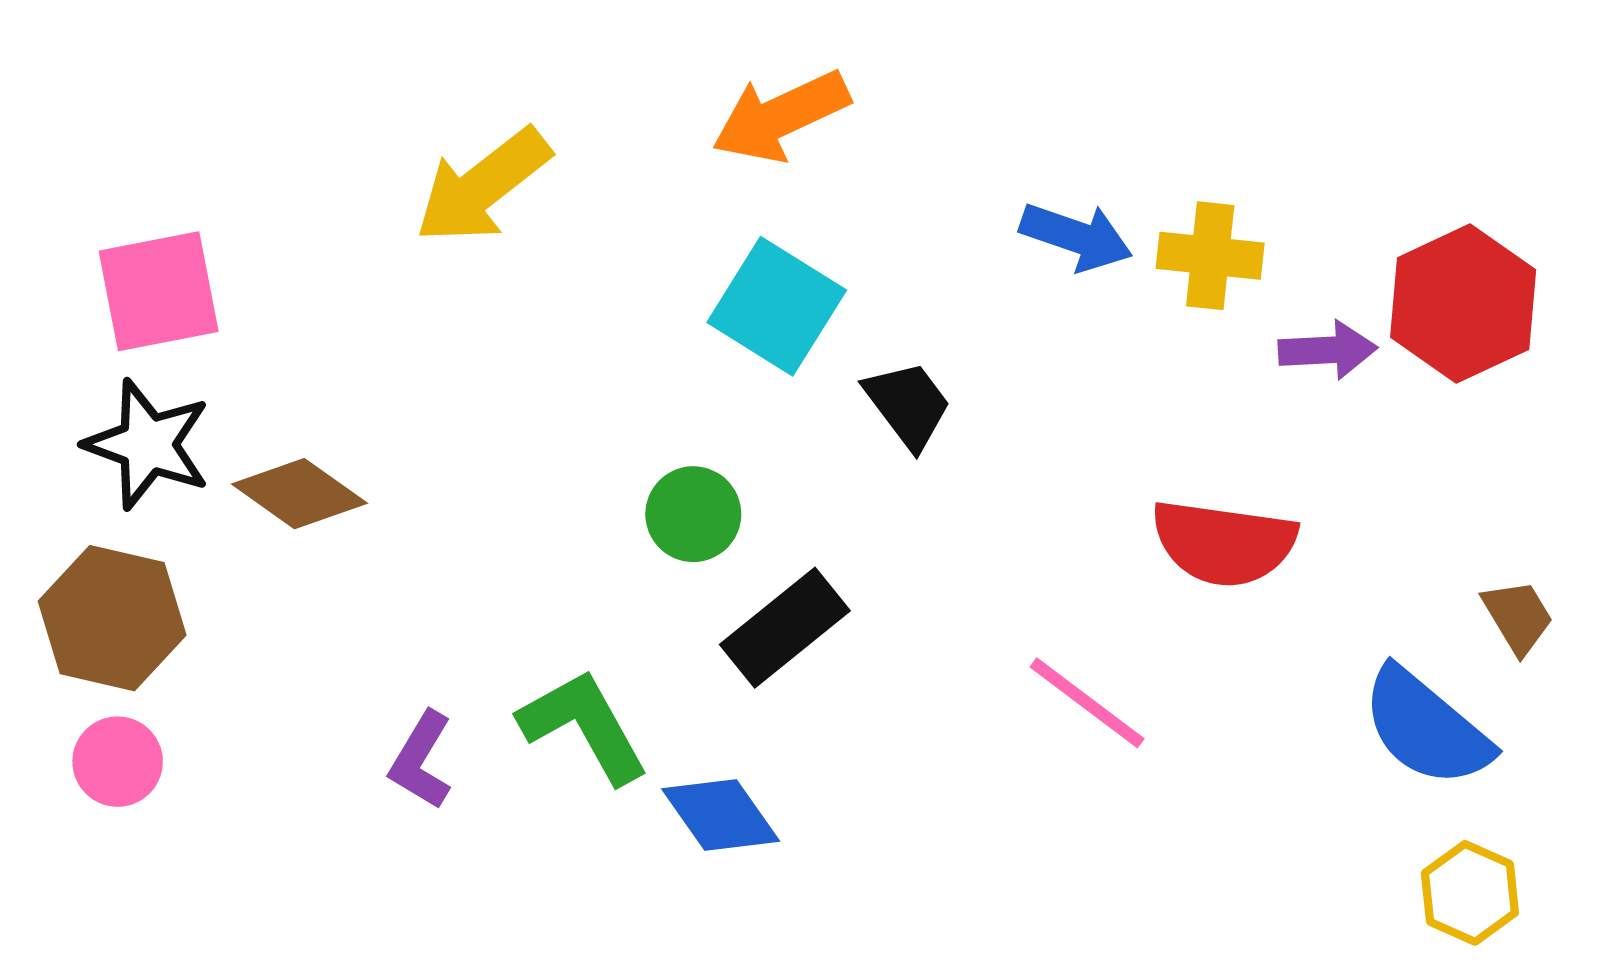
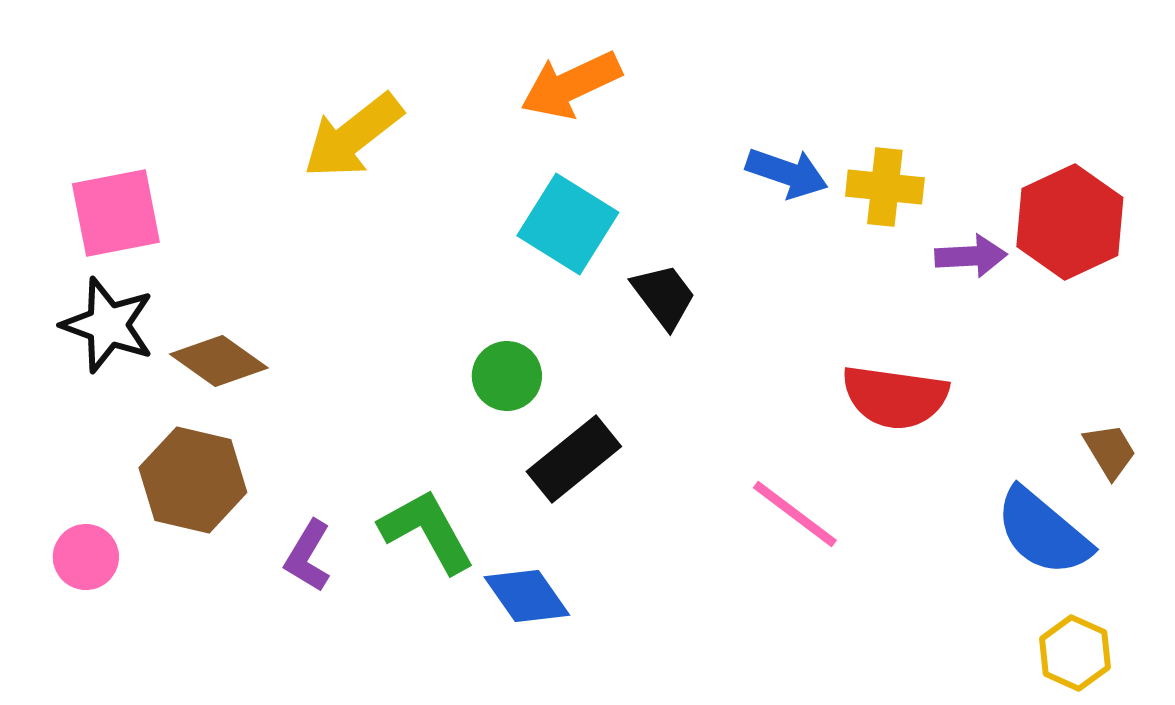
brown hexagon: (112, 618) -> (193, 480), moved

